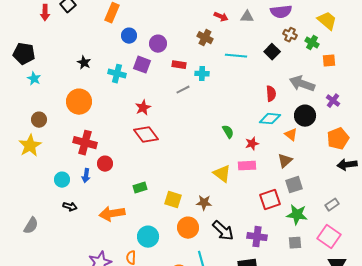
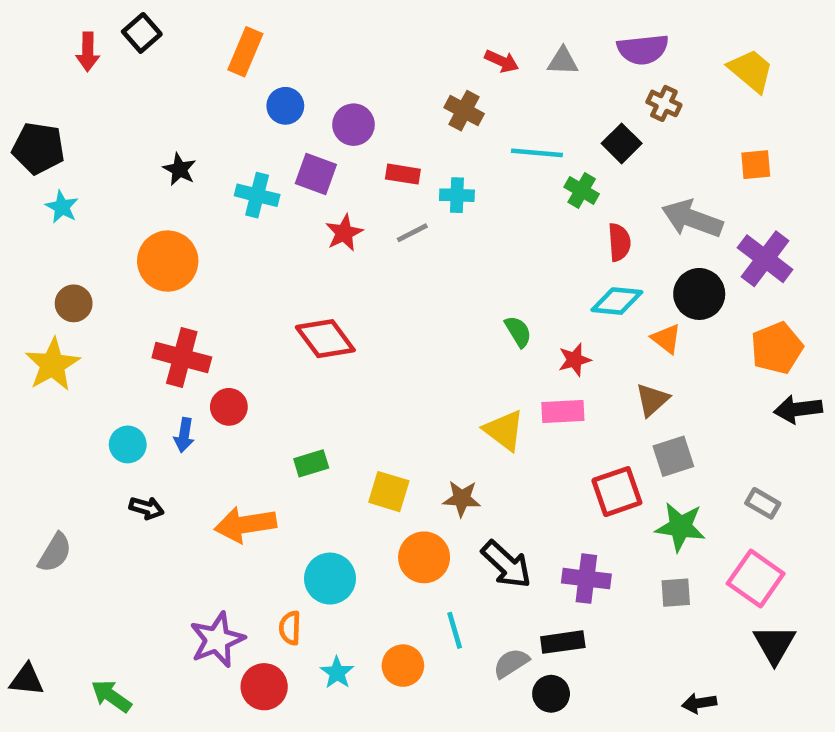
green cross: (312, 43) -> (582, 190), moved
purple cross: (333, 101) -> (765, 259), size x1.6
red star: (143, 108) -> (344, 233), moved
gray rectangle: (332, 205) -> (763, 503), turned 64

